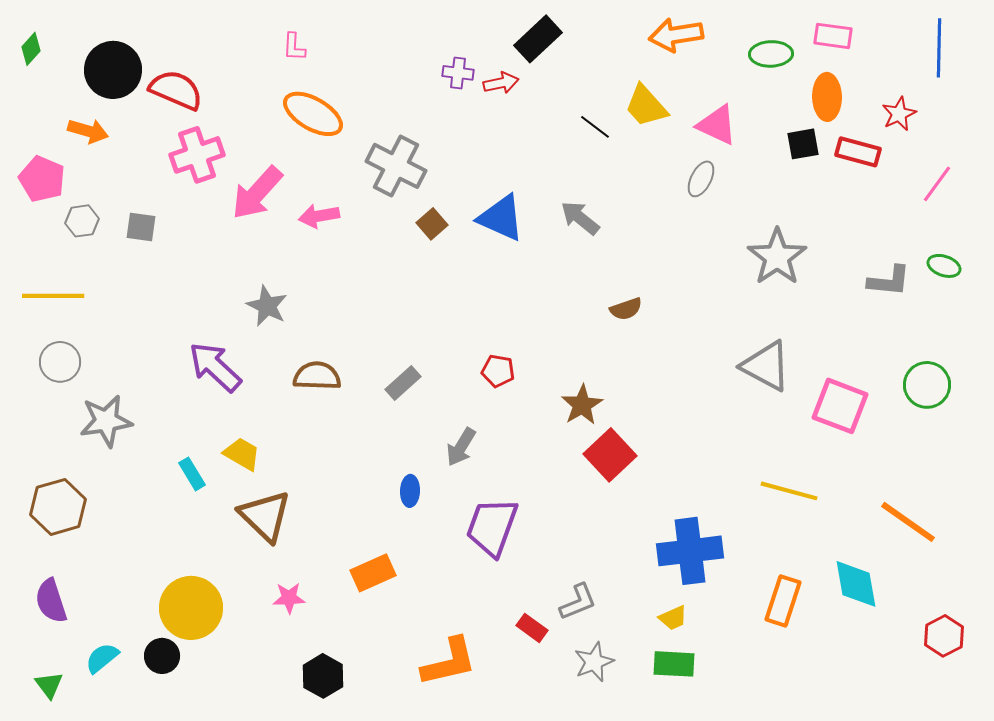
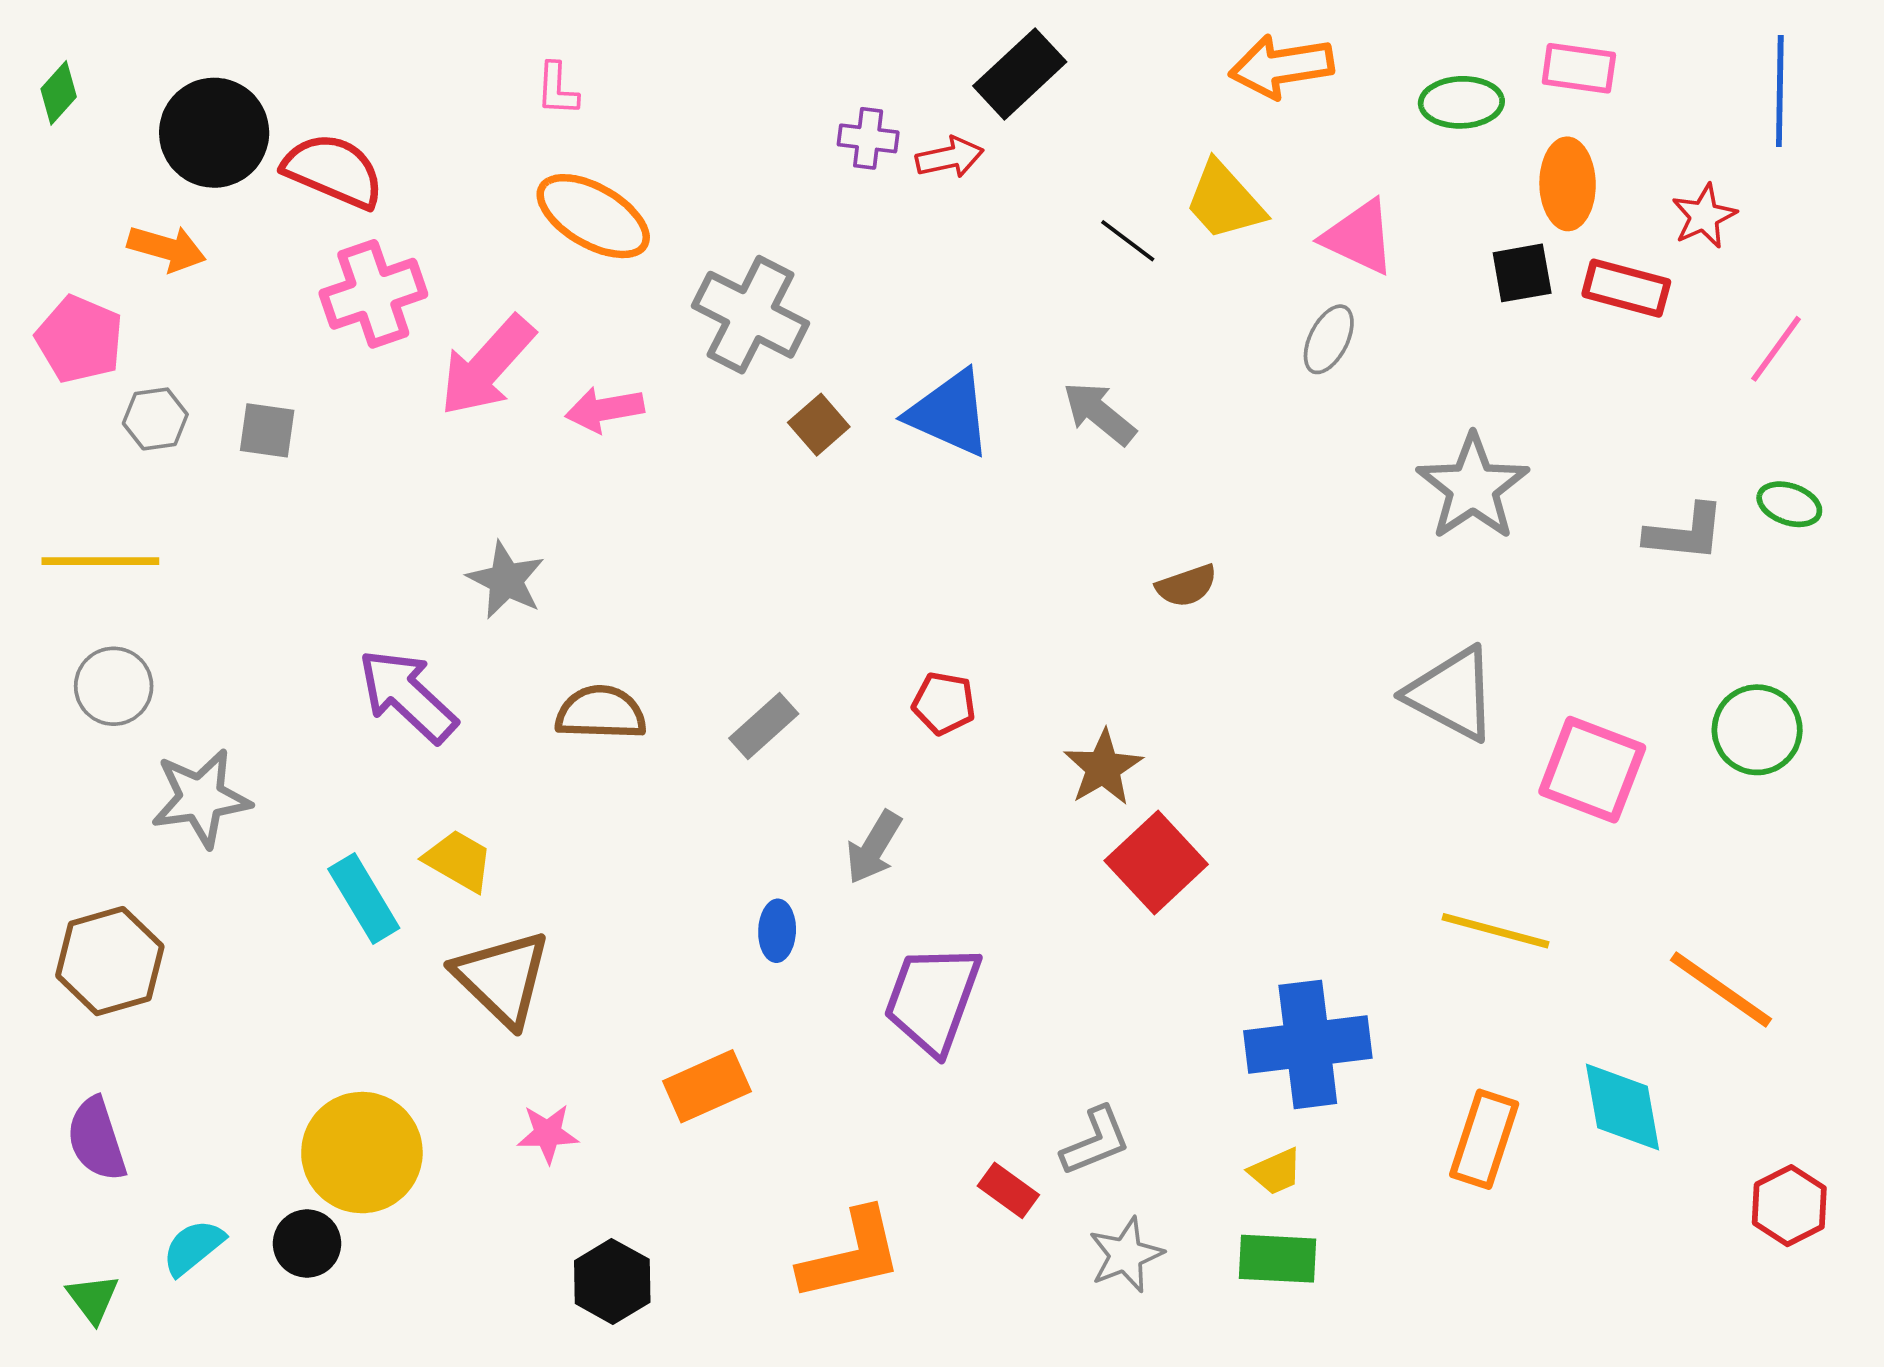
cyan rectangle: (192, 474) -> (364, 899), size x1.4

